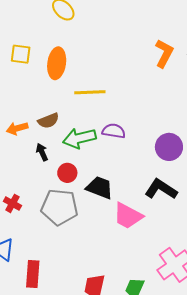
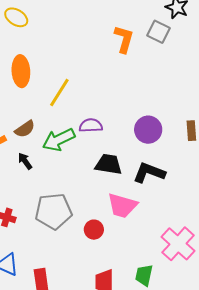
yellow line: (90, 92) -> (59, 93), turned -44
red circle: (67, 173) -> (94, 230), moved
black trapezoid: (100, 188) -> (108, 164), moved

